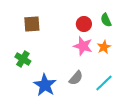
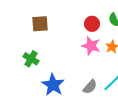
gray semicircle: (76, 78) -> (90, 87), moved

